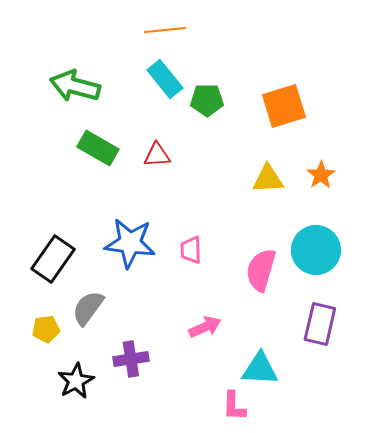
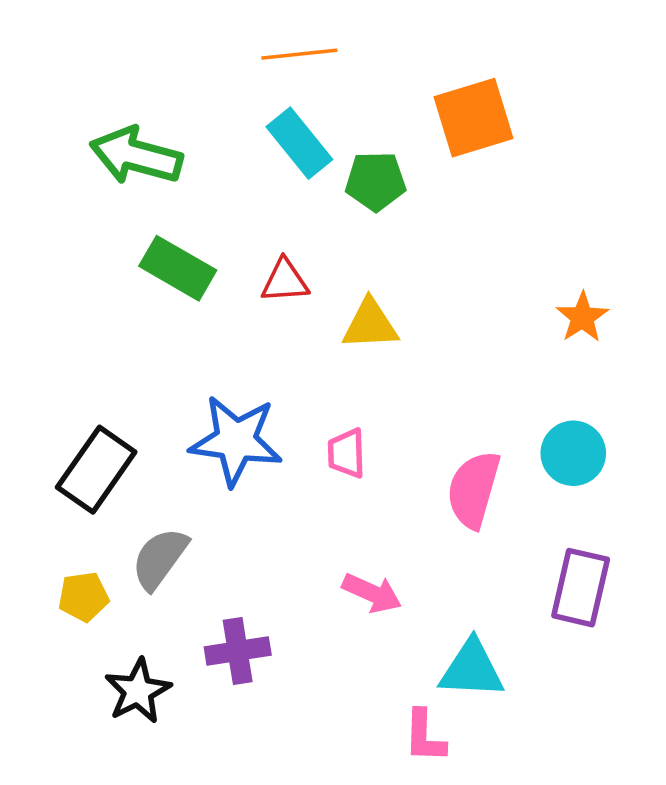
orange square: (284, 106) -> (474, 118), moved
yellow triangle: (268, 179) -> (370, 324), moved
cyan circle: (316, 250) -> (573, 453), size x0.7
pink arrow: (205, 327) -> (372, 593), turned 48

